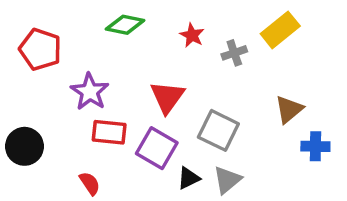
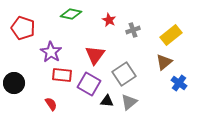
yellow rectangle: (280, 30) -> (171, 35), moved
gray square: (218, 130) -> (124, 74), turned 30
blue cross: (315, 146) -> (179, 83), turned 35
black triangle: (188, 178) -> (107, 101), turned 32

